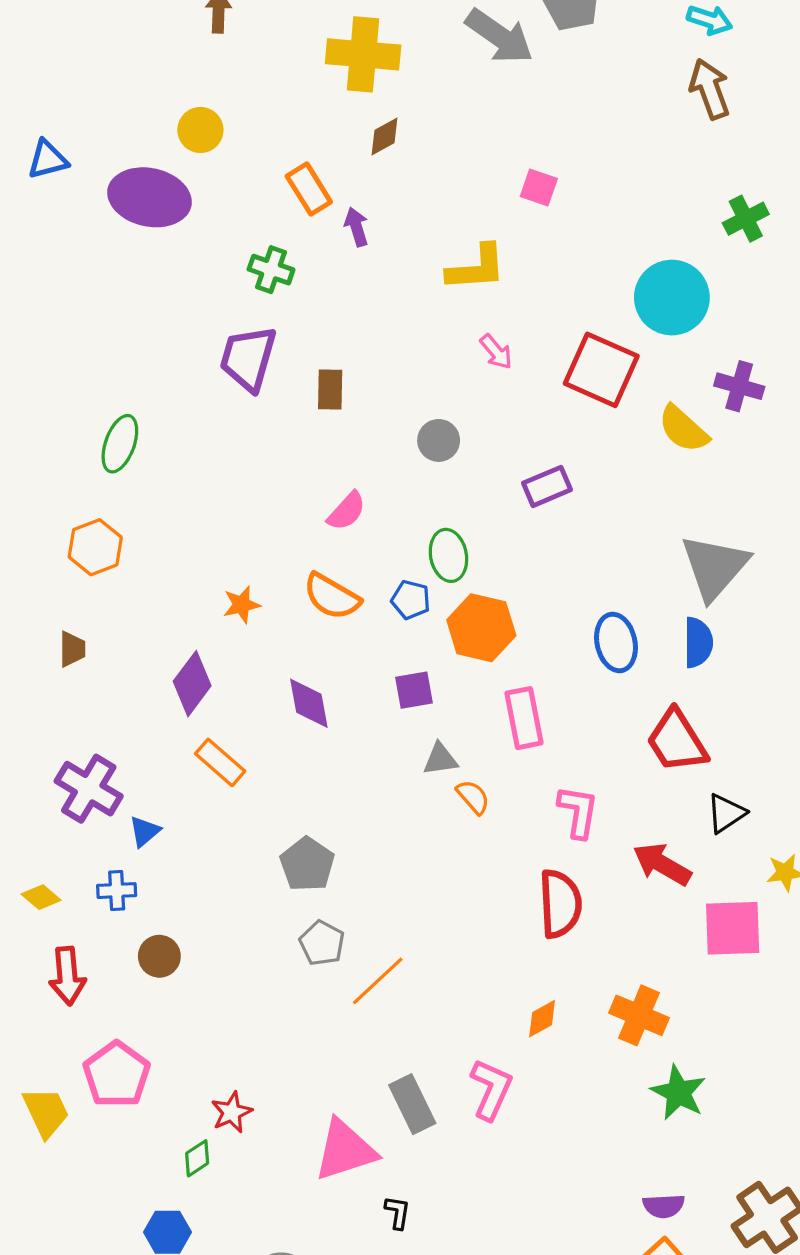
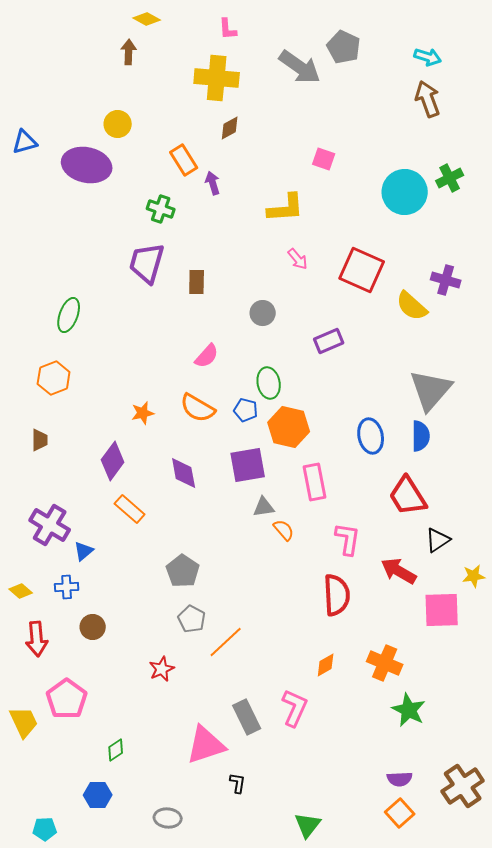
cyan circle: (672, 298) -> (405, 192), moved
purple square: (414, 690) -> (248, 465), size x1.5
red star: (232, 1112) -> (162, 669), moved

